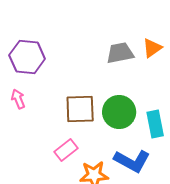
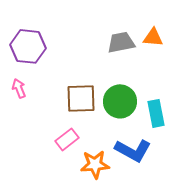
orange triangle: (152, 48) -> (153, 37), turned 40

